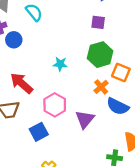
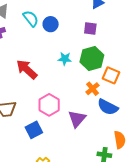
blue circle: (14, 40) -> (51, 24), moved
cyan star: (60, 64) -> (65, 59), moved
red arrow: (22, 83) -> (27, 69), moved

